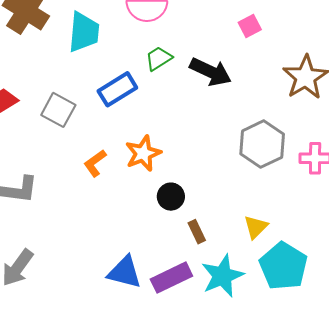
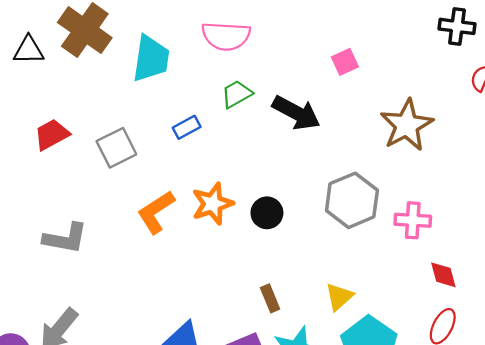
blue rectangle: (117, 89) -> (187, 127), size x0.6
gray square: (58, 110) -> (116, 148), turned 32
orange L-shape: (95, 163) -> (156, 212), size x1.4
black circle: (171, 197) -> (267, 213), moved

